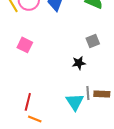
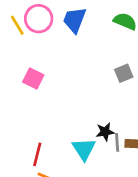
black star: (79, 63) -> (105, 132), moved
cyan triangle: (75, 102) -> (84, 149), moved

